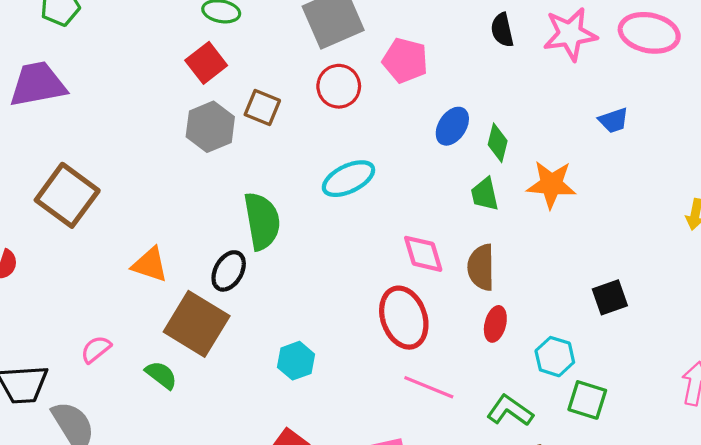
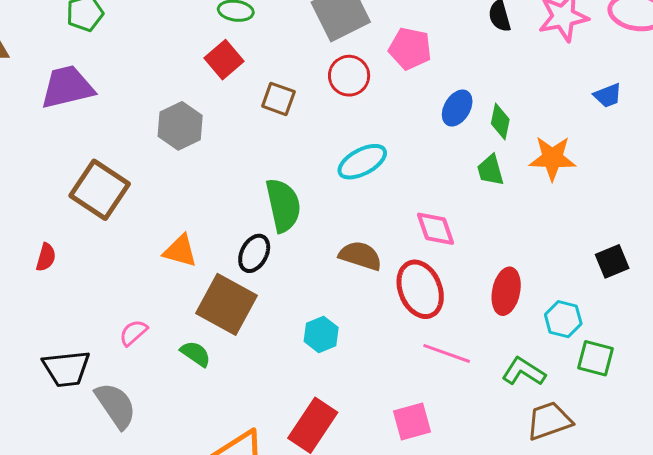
gray hexagon: (210, 127) -> (180, 126), moved
brown semicircle: (481, 267) -> (360, 256), moved, turned 111
red ellipse: (495, 324) -> (506, 291), size x1.4

